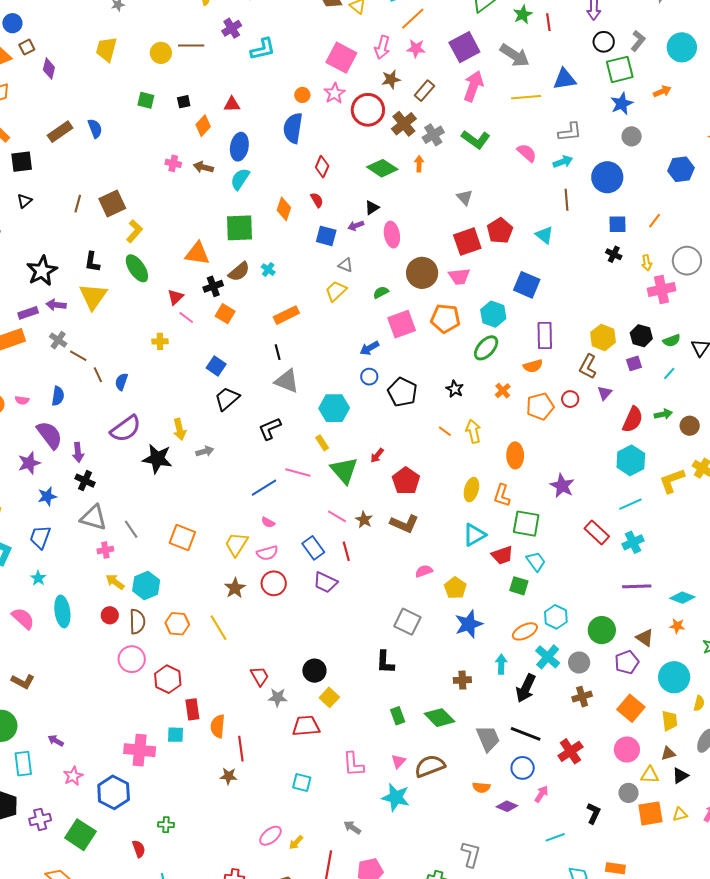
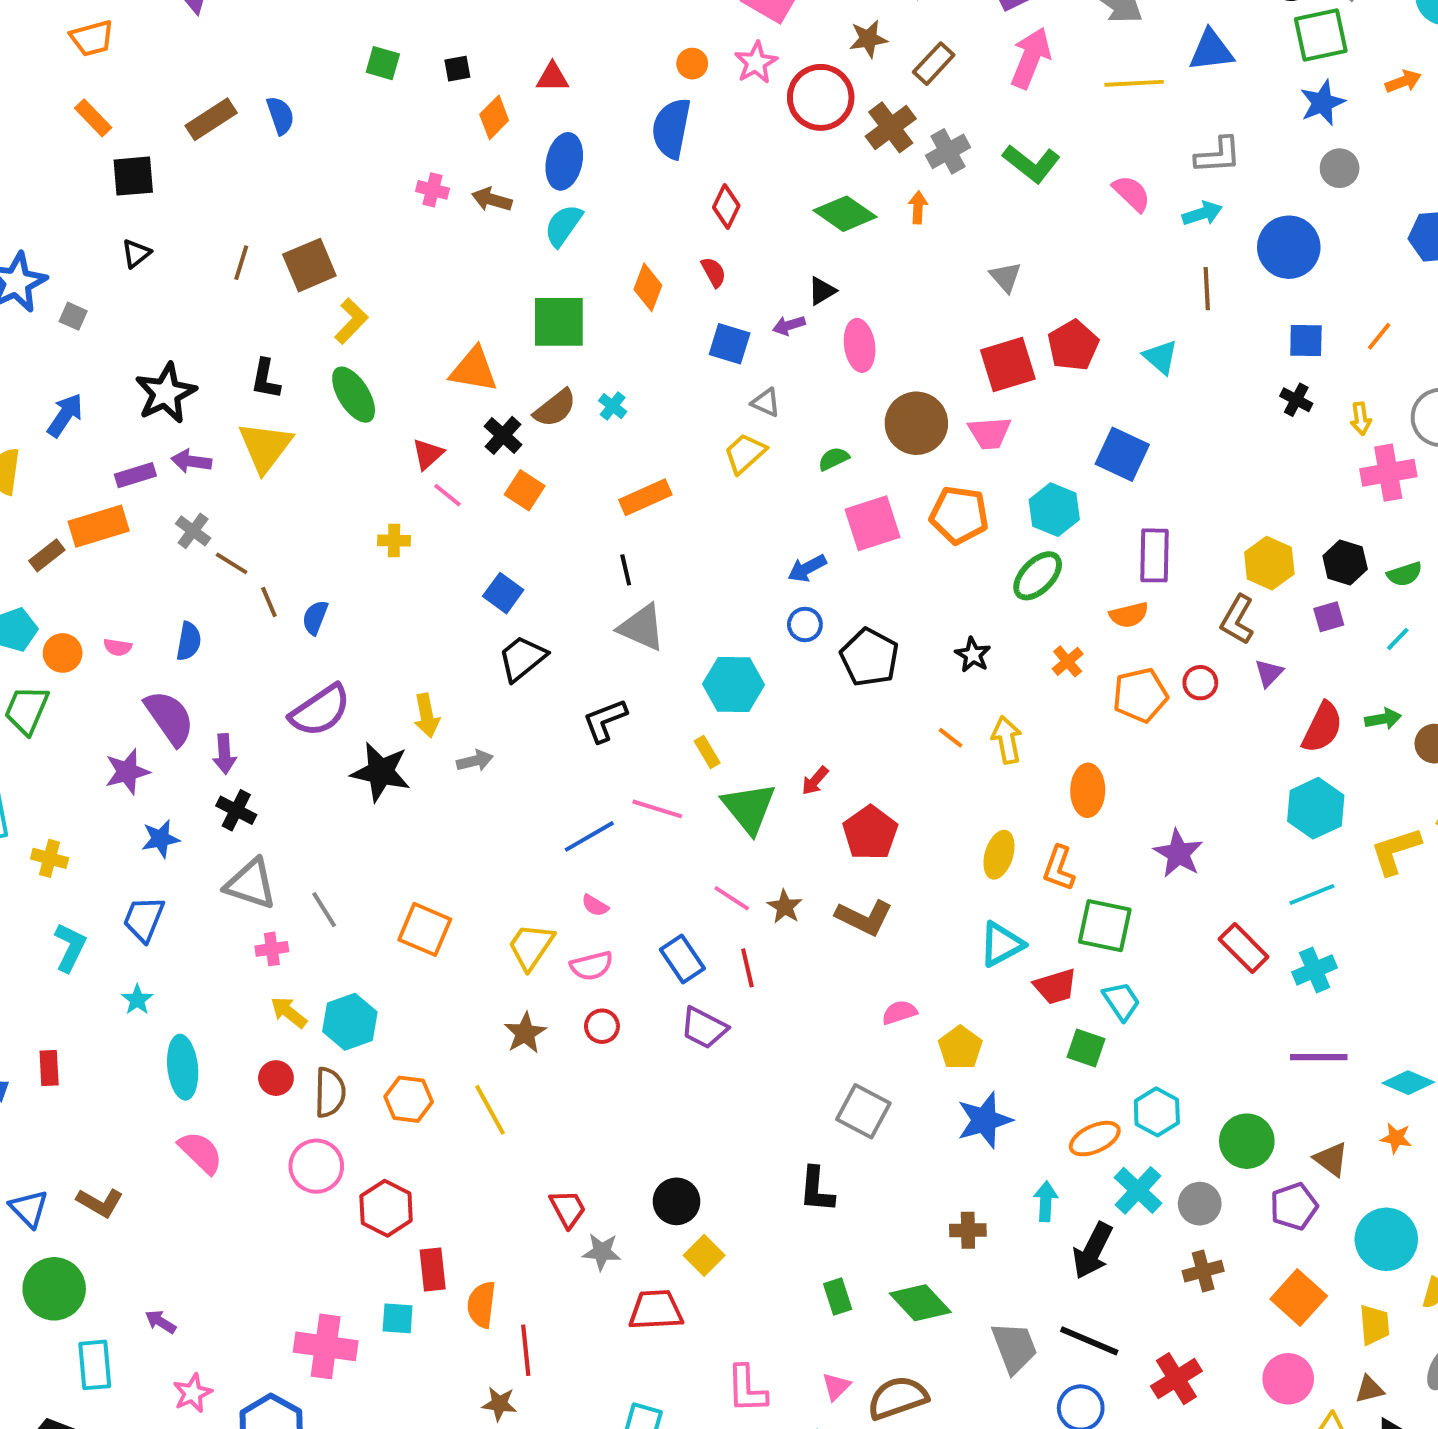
black cross: (213, 286) -> (503, 435), turned -30
red circle: (274, 583) -> (602, 1026), size x0.7
pink semicircle: (23, 618) -> (201, 1152), moved

